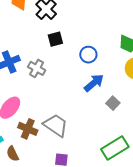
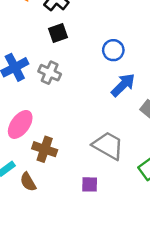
black square: (55, 39) -> (58, 33), moved
gray trapezoid: (56, 125) -> (108, 146), moved

